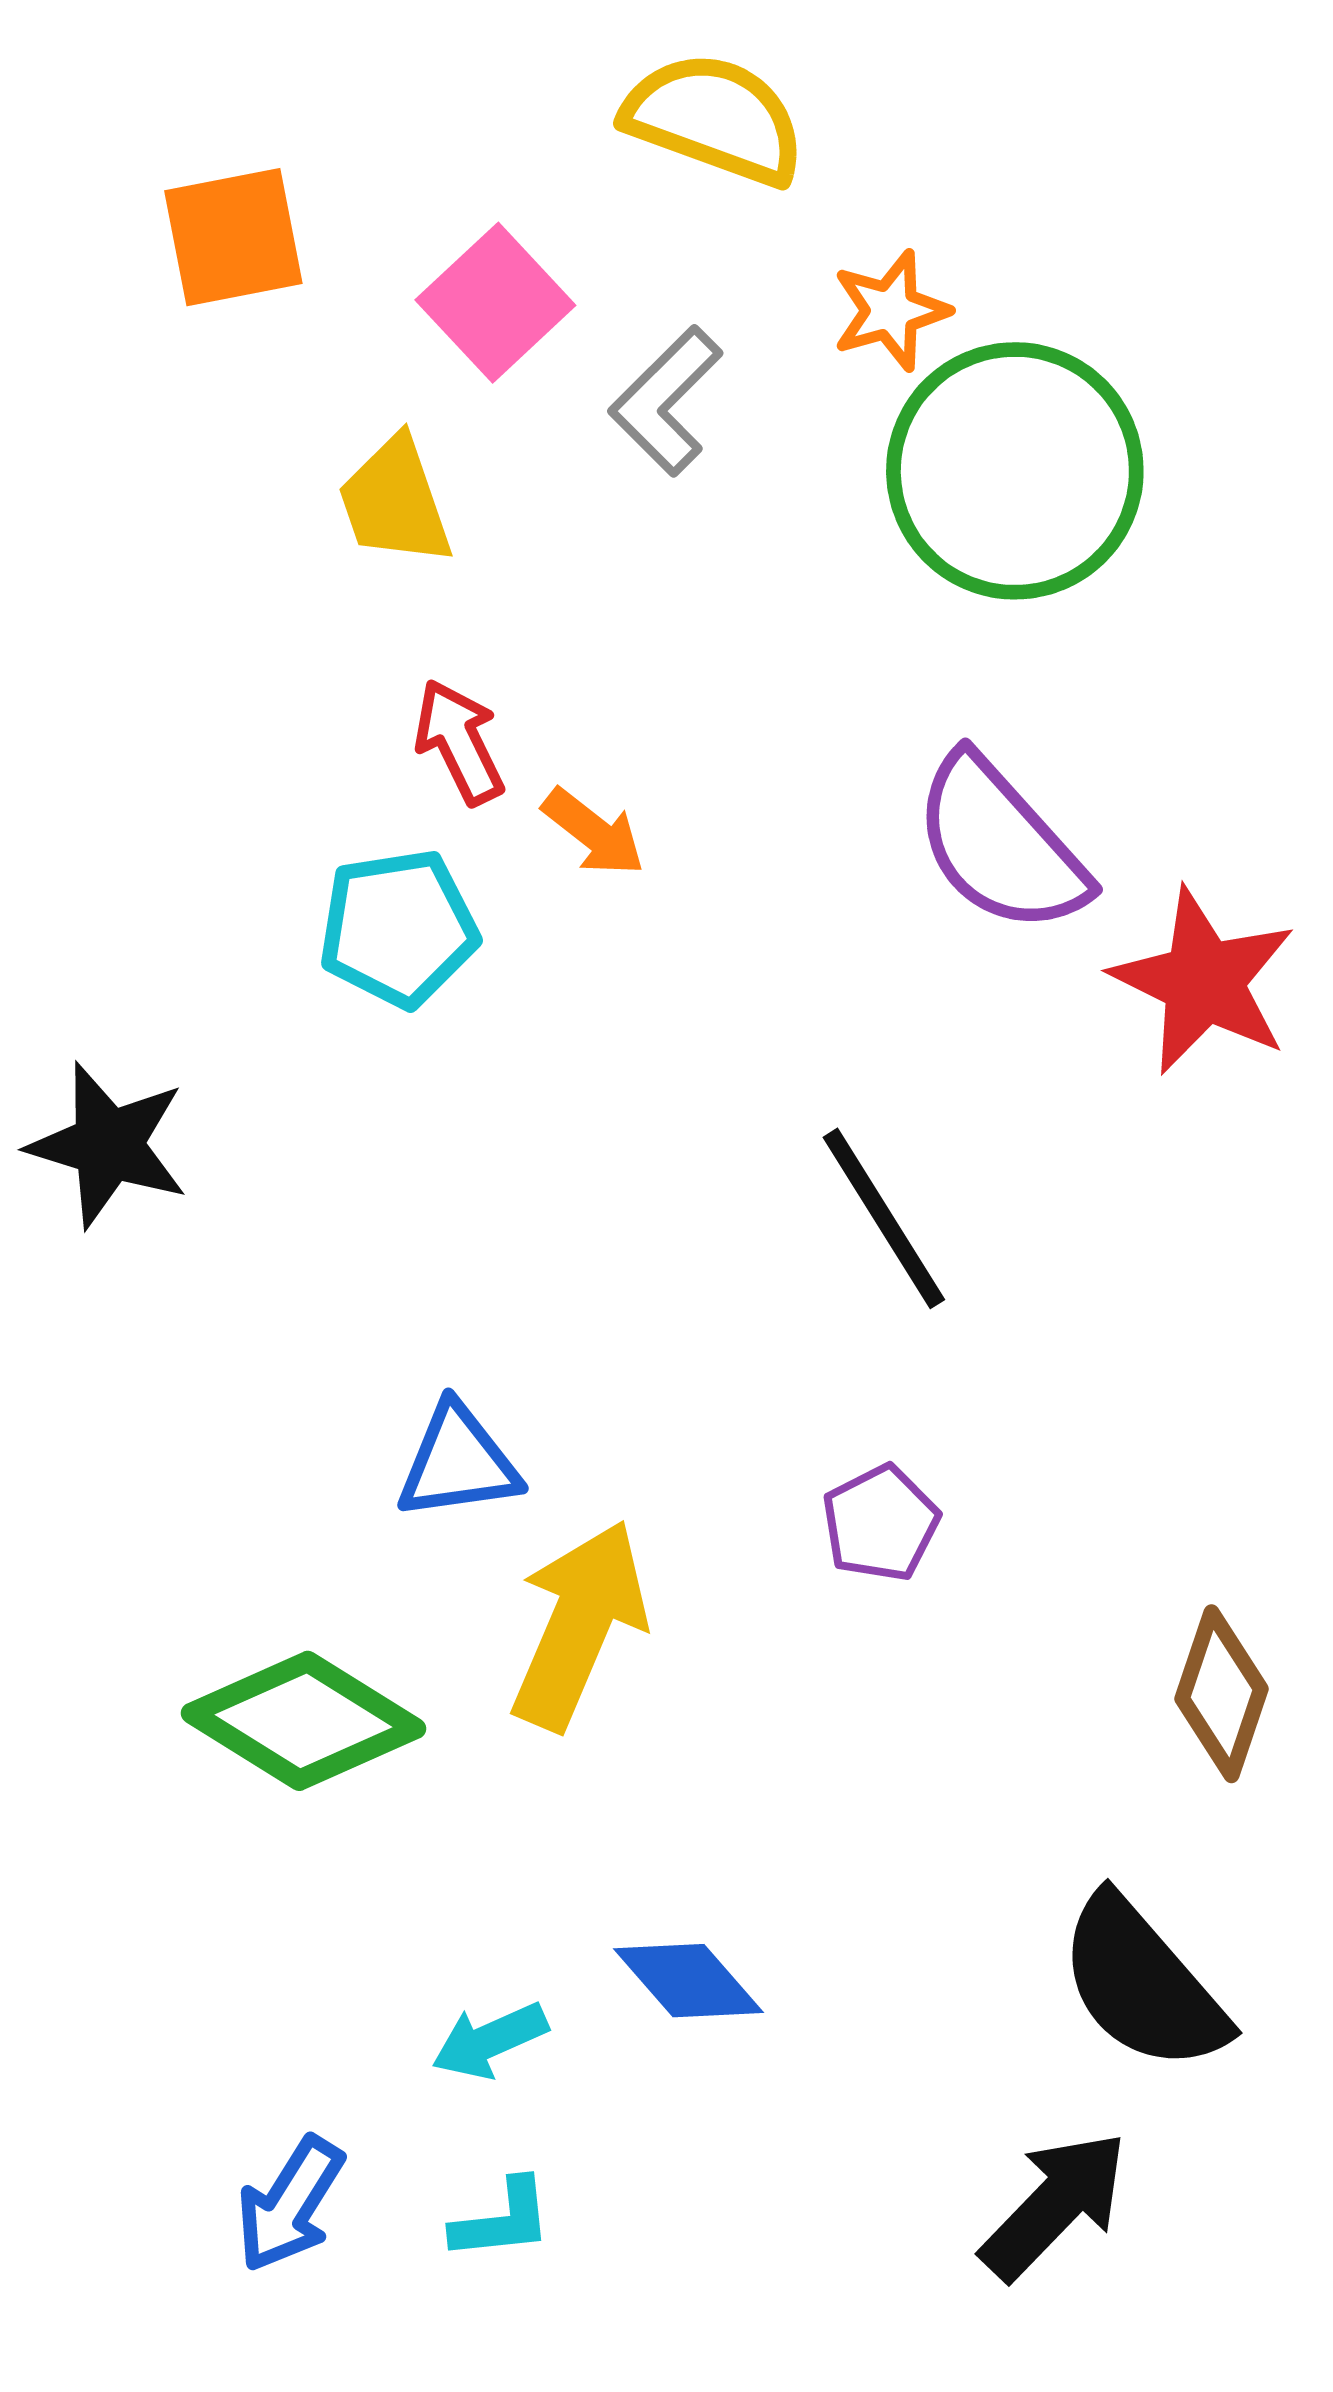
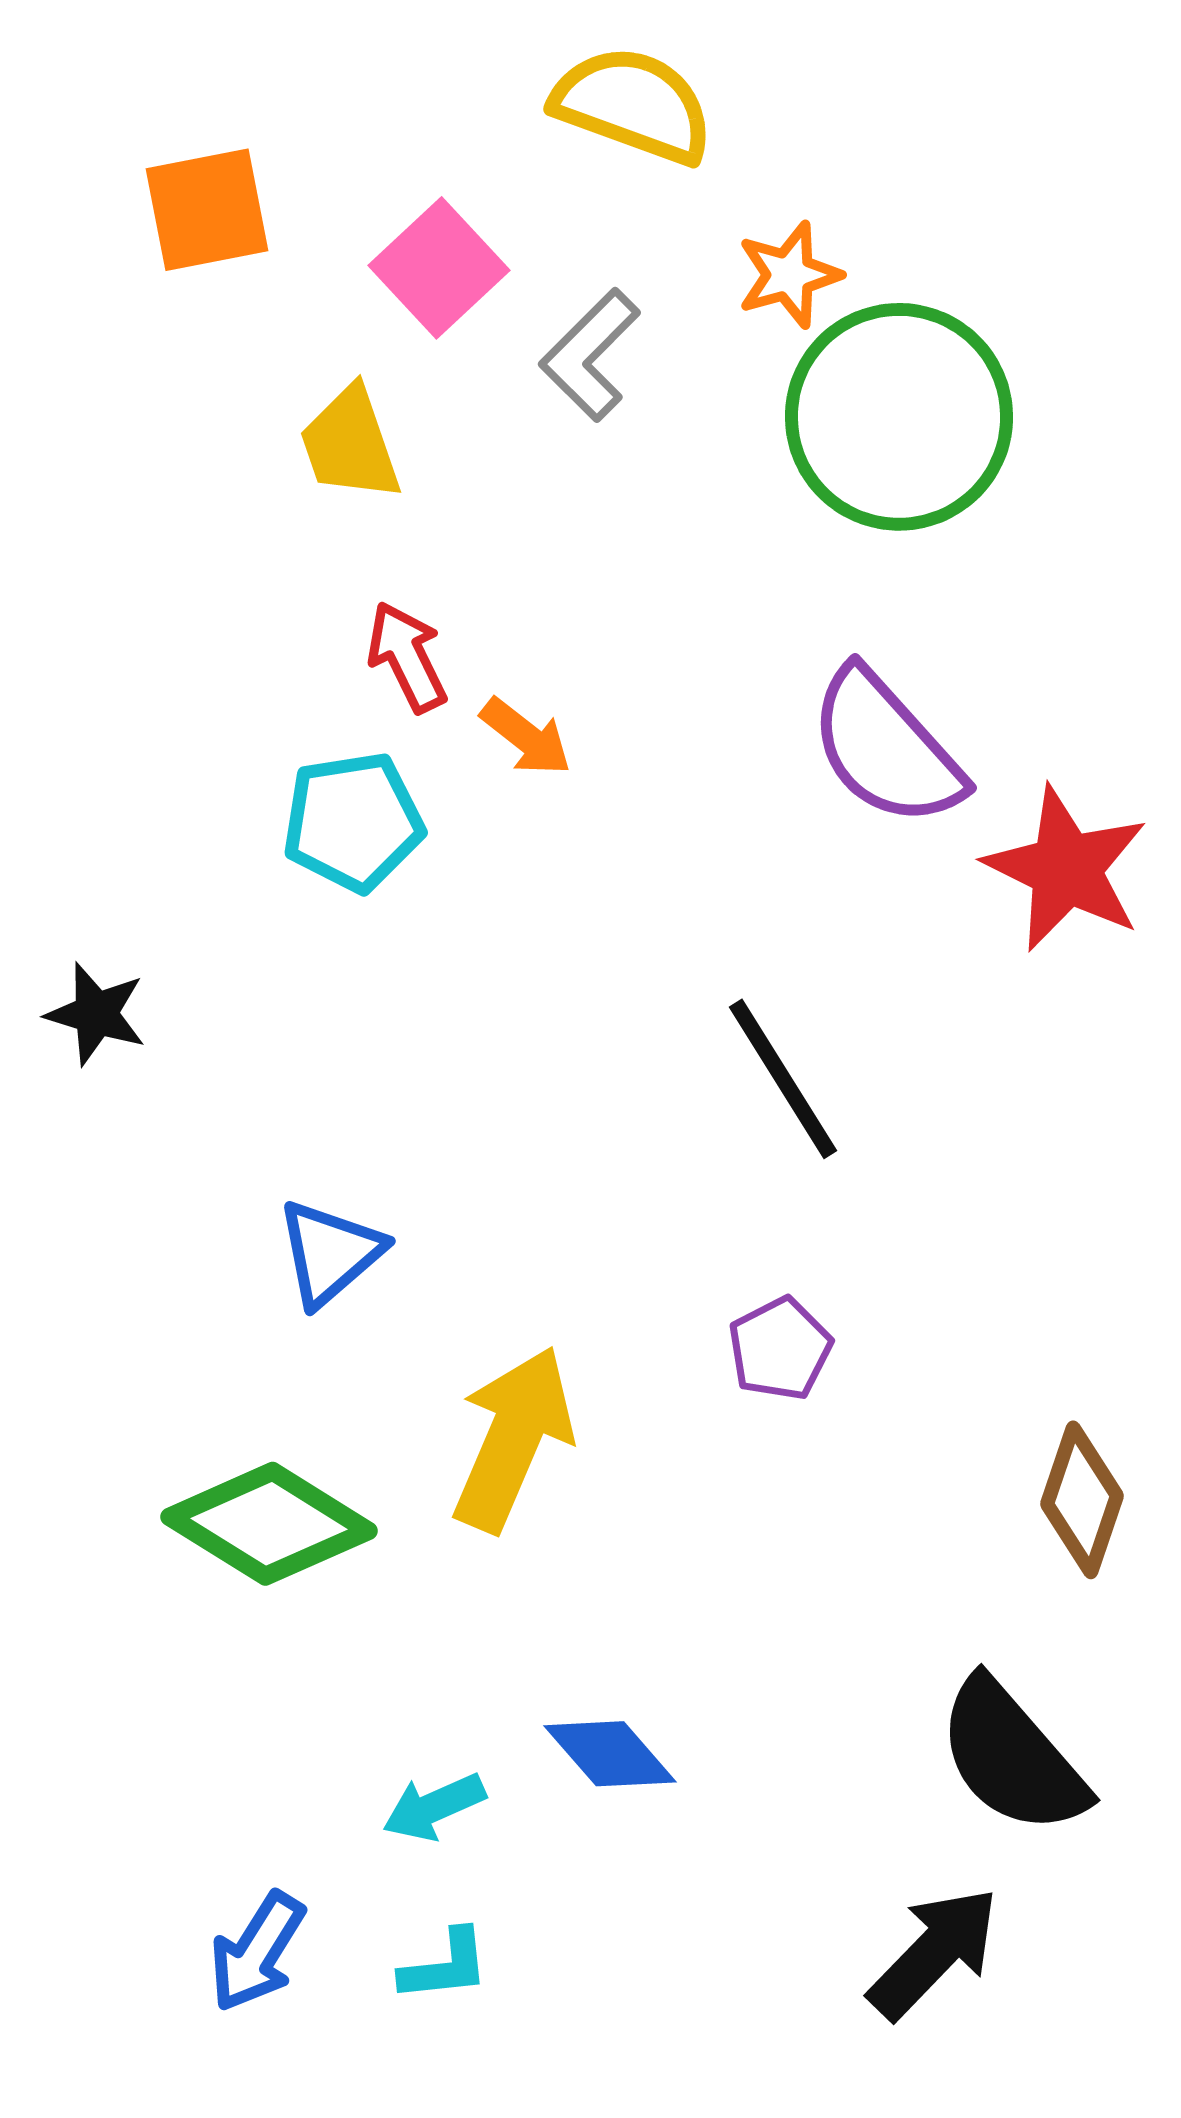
black star: (108, 1145) -> (96, 1014), size x0.7
blue triangle: (458, 1462) -> (330, 1253), moved, turned -33

